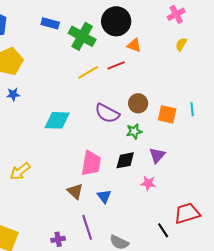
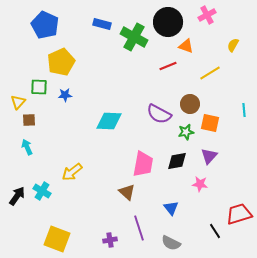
pink cross: (176, 14) -> (207, 15), moved
yellow line: (88, 72) -> (210, 73), moved
orange square: (167, 114) -> (210, 123), moved
blue triangle: (104, 196) -> (171, 208), moved

